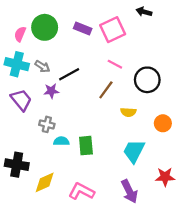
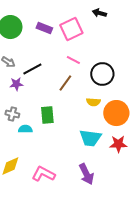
yellow semicircle: (128, 112) -> (93, 102), moved
orange circle: (163, 123) -> (116, 113), size x1.6
green rectangle: (86, 146) -> (47, 115), moved
cyan trapezoid: (134, 151) -> (90, 138), turned -110
red star: (165, 177) -> (118, 144), moved

